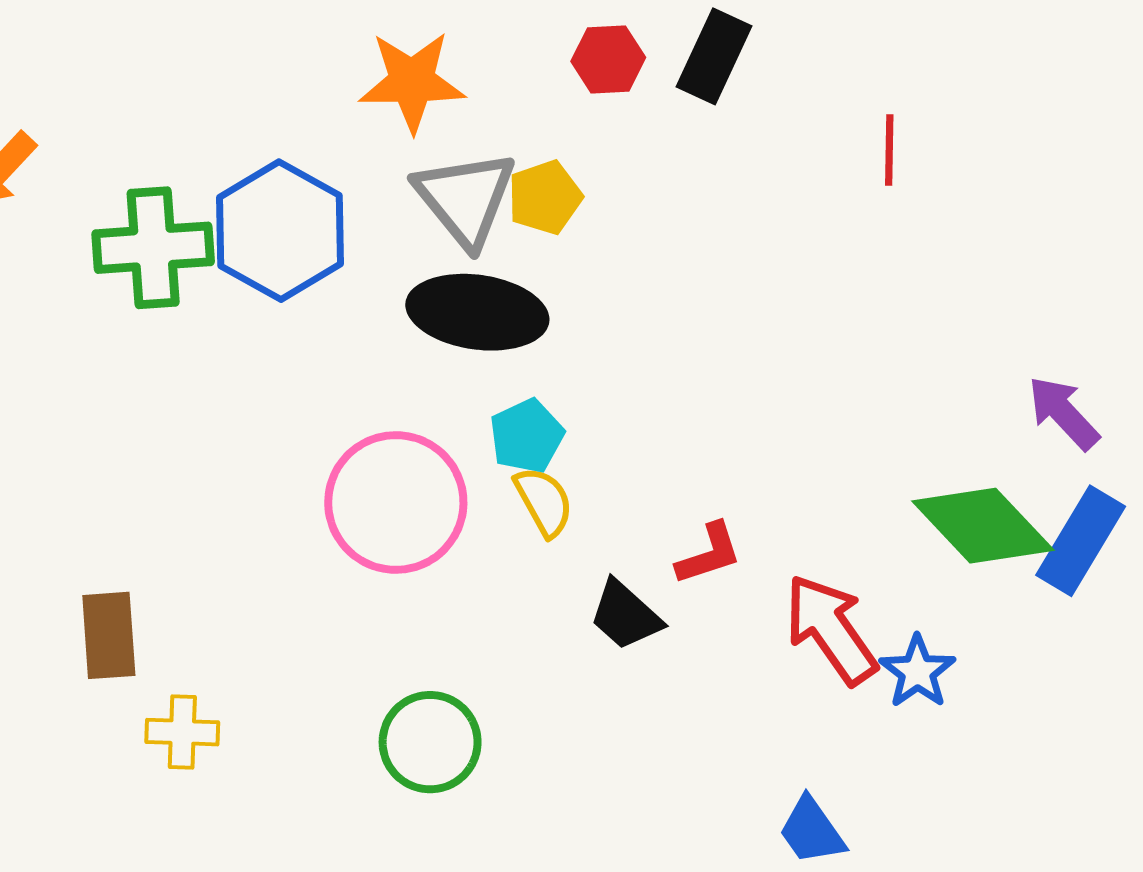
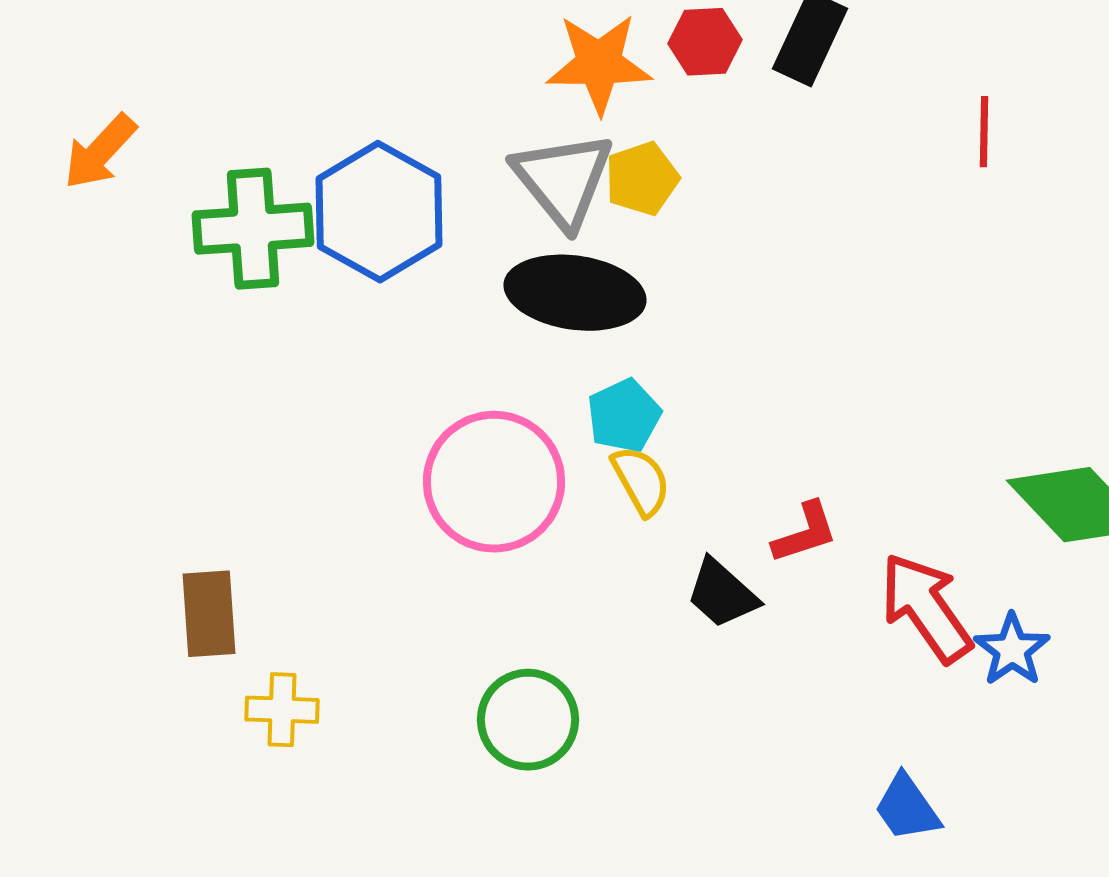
orange star: (412, 82) -> (599, 64), moved

